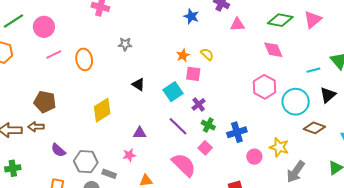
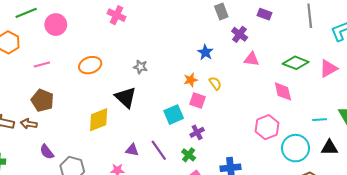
blue star: (191, 16) -> (205, 52), moved
gray star: (125, 44) -> (140, 67), moved
pink line: (54, 55) -> (42, 64), moved
orange ellipse: (84, 59) -> (90, 65), turned 70
black triangle: (138, 84) -> (126, 97), moved, size x1.6
black triangle: (328, 95) -> (329, 148), turned 30
green cross: (208, 125) -> (189, 155), moved
purple line: (178, 126) -> (159, 150), moved

